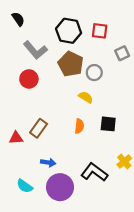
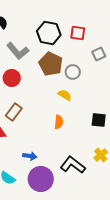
black square: (108, 124) -> (99, 120), moved
brown rectangle: (39, 128) -> (14, 112), moved

